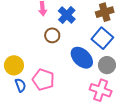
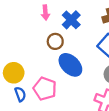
blue ellipse: (82, 58) -> (70, 65), moved

